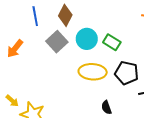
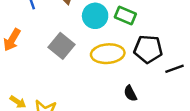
gray square: (57, 42) -> (61, 46), moved

